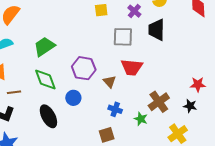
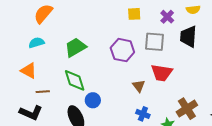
purple hexagon: (84, 68) -> (122, 50), moved
blue circle: (73, 98) -> (93, 100), moved

